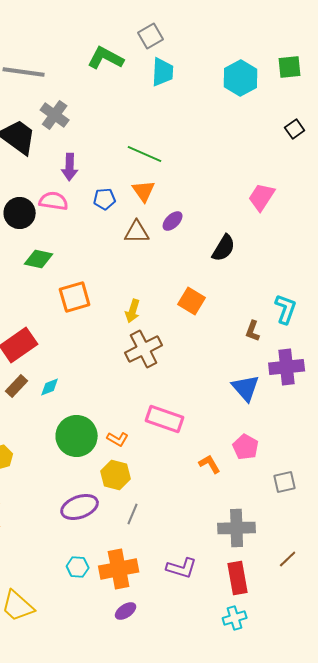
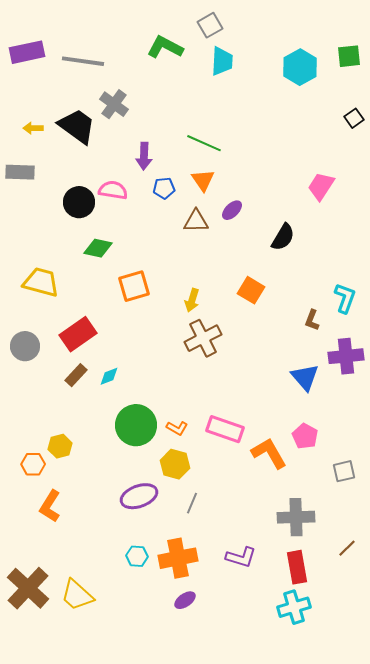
purple arrow: (70, 167) -> (144, 156), moved
pink rectangle: (165, 419) -> (225, 429), moved
orange L-shape: (210, 464) -> (269, 453), size x1.6
cyan cross: (235, 618) -> (294, 607), size x1.4

